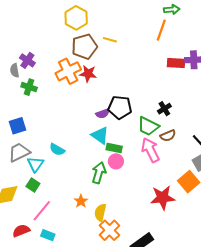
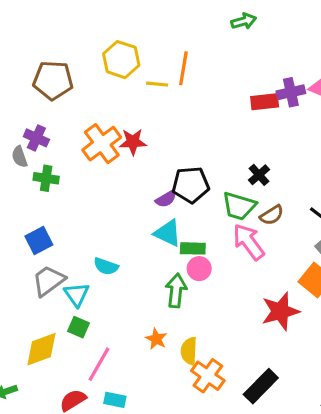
yellow hexagon: (76, 18) -> (121, 60), moved
orange line: (161, 30) -> (183, 68), moved
brown pentagon: (84, 47) -> (53, 80), moved, turned 30

